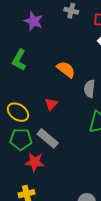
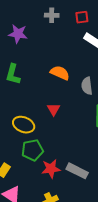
gray rectangle: (48, 138) -> (77, 171), moved

